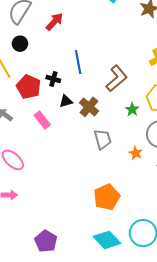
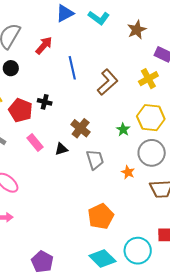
blue line: (78, 62) -> (72, 68), moved
brown L-shape: (117, 78) -> (108, 82), moved
black triangle: (66, 101) -> (61, 149), moved

